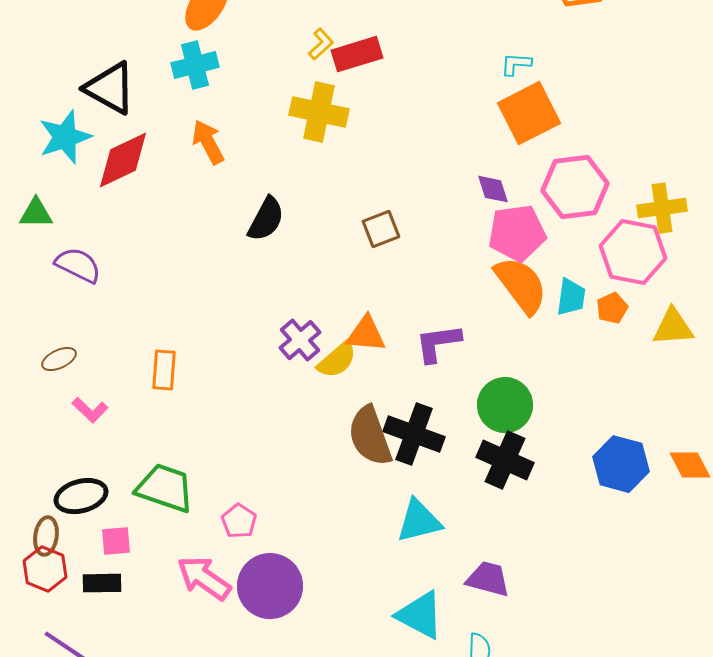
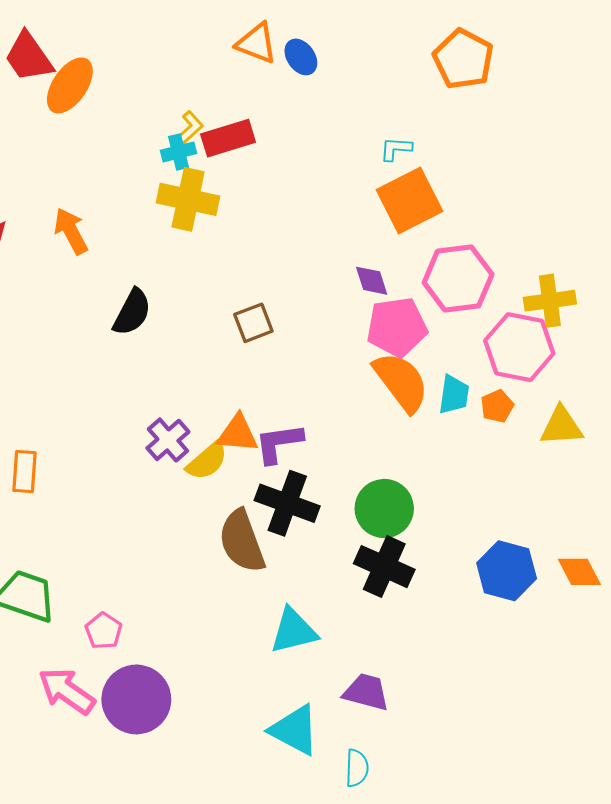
cyan cross: (195, 65) -> (179, 152), moved, size x0.7
purple L-shape: (438, 343) -> (279, 443), moved
black cross: (414, 434) -> (287, 503), moved

